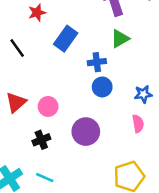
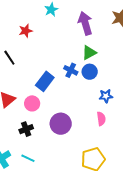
blue rectangle: (66, 39) -> (45, 81), moved
blue cross: (97, 62) -> (71, 70), turned 32
blue circle: (102, 87) -> (90, 72), moved

